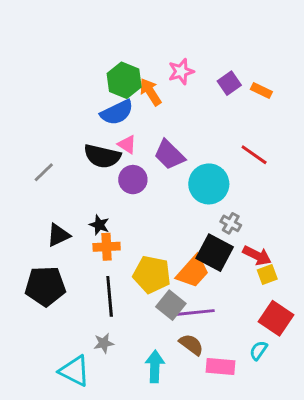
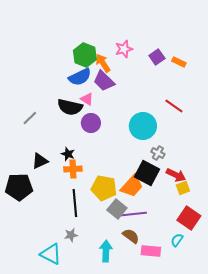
purple trapezoid: (169, 155) -> (104, 81), moved
black pentagon: (45, 286) -> (19, 187), moved

